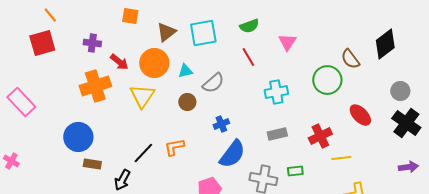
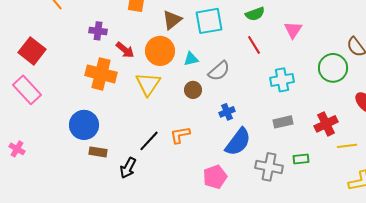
red square: (42, 43) -> (32, 51), moved, turned -36
orange cross: (95, 86) -> (101, 74), turned 32

